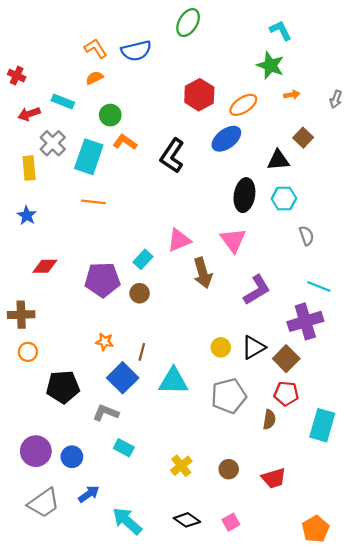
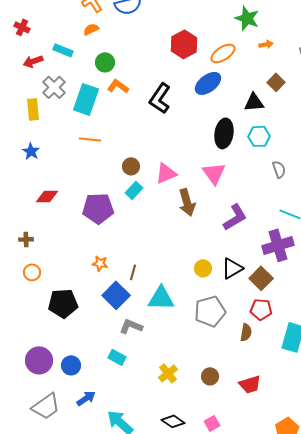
brown circle: (140, 293) -> (131, 166), moved
brown cross: (21, 315) -> (26, 239), size x0.6
gray L-shape: (106, 413) -> (131, 326), moved

